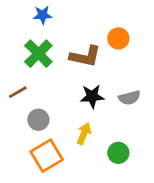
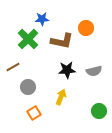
blue star: (43, 15) -> (42, 19), moved
green circle: (118, 153) -> (99, 111), moved
orange square: (47, 156) -> (34, 113), size x0.6

